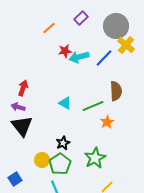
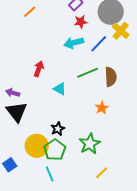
orange line: (49, 28) -> (30, 12), moved
red star: (65, 51) -> (81, 22), moved
red arrow: (23, 88) -> (39, 69), moved
green line: (93, 106) -> (88, 73), moved
yellow circle: (42, 160) -> (37, 146), size x1.5

